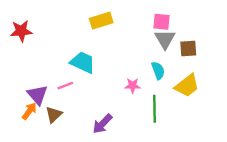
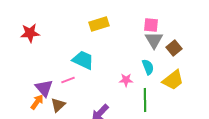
brown square: (188, 48) -> (174, 48), turned -35

